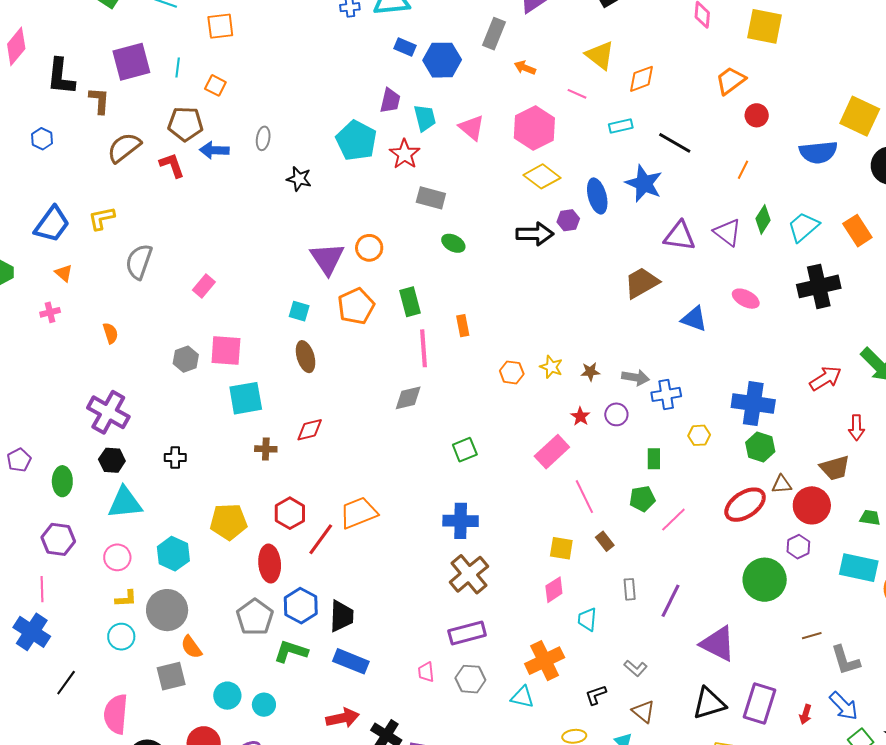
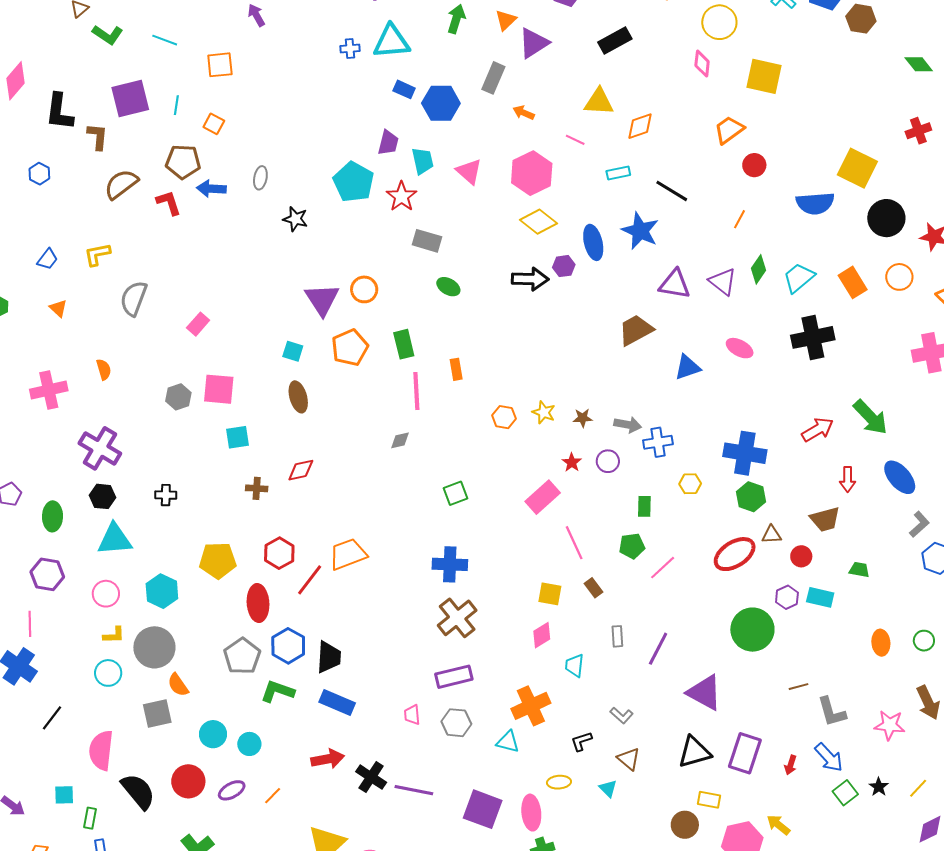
yellow triangle: (600, 55) -> (599, 102), turned -36
blue trapezoid: (52, 224) -> (47, 259), size x0.6
pink cross: (50, 312) -> (49, 390), moved, size x1.8
blue triangle: (694, 319) -> (687, 367), turned -40
cyan square: (246, 398) -> (238, 437), size x0.7
gray diamond: (408, 398) -> (400, 440), size x0.7
red circle: (812, 505) -> (801, 556), size x0.6
cyan rectangle: (859, 568) -> (820, 597), moved, size x0.7

